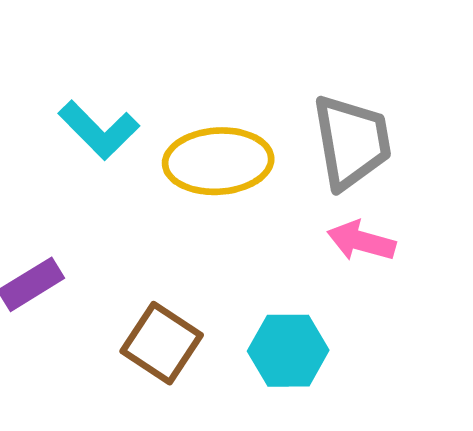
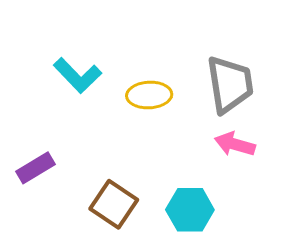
yellow ellipse: (218, 161) -> (149, 95), size x0.7

